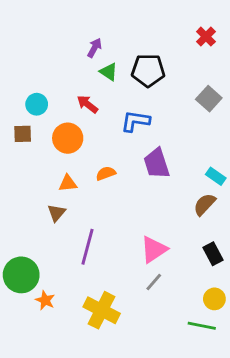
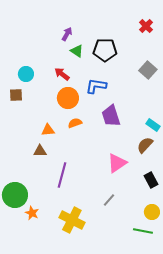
orange circle: (68, 138) -> (68, 98), moved
brown triangle: (56, 213) -> (40, 151), turned 48
pink triangle: (154, 250) -> (117, 163), moved

